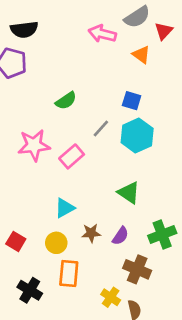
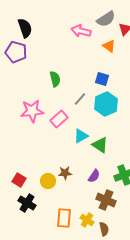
black semicircle: (24, 30) -> (25, 28), turned -102
green semicircle: (66, 101) -> (55, 79), turned -70
cyan triangle: (65, 208) -> (81, 136), moved
brown star: (91, 233) -> (65, 173), moved
orange rectangle: (69, 274) -> (64, 218), moved
black cross: (30, 290) -> (27, 203), moved

